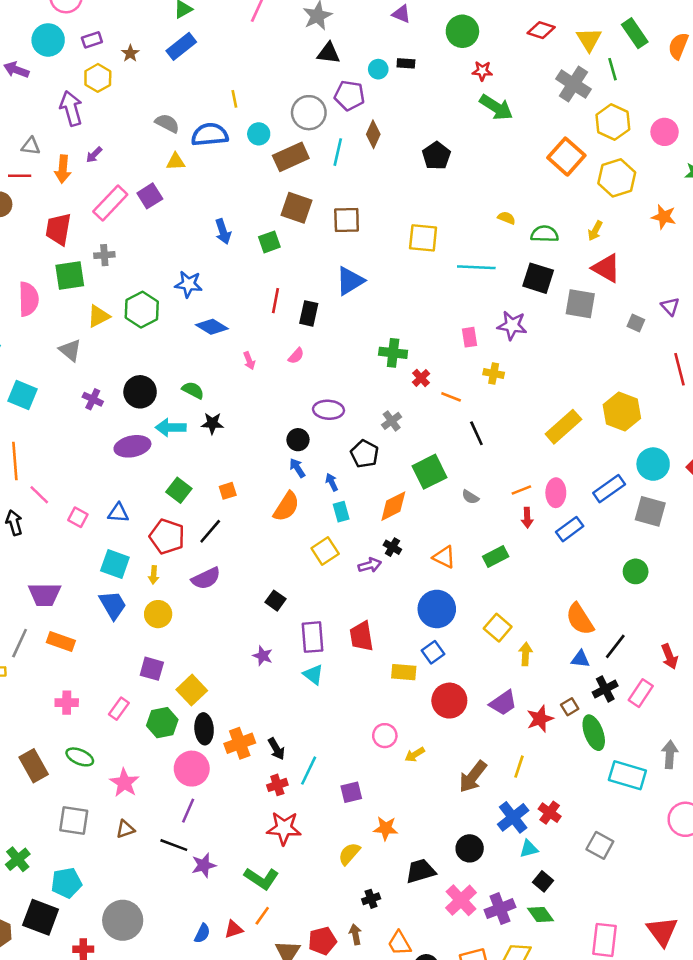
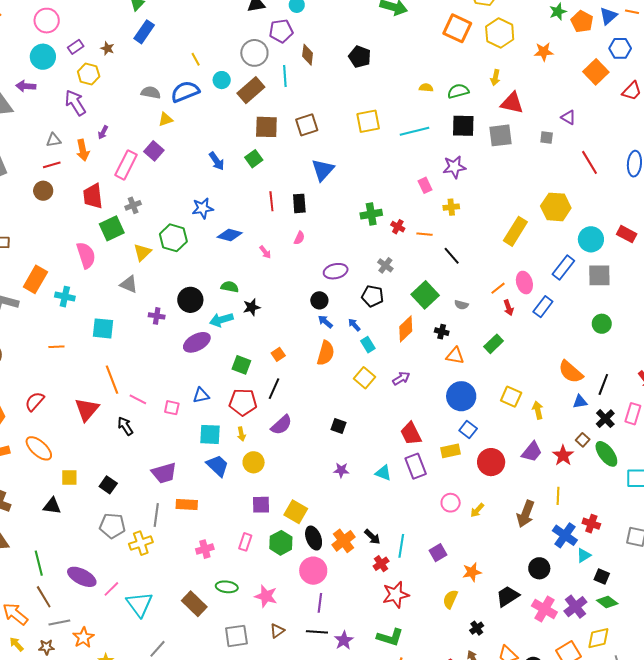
black cross: (392, 547) -> (442, 332), moved
purple rectangle: (313, 637) -> (416, 466), moved

